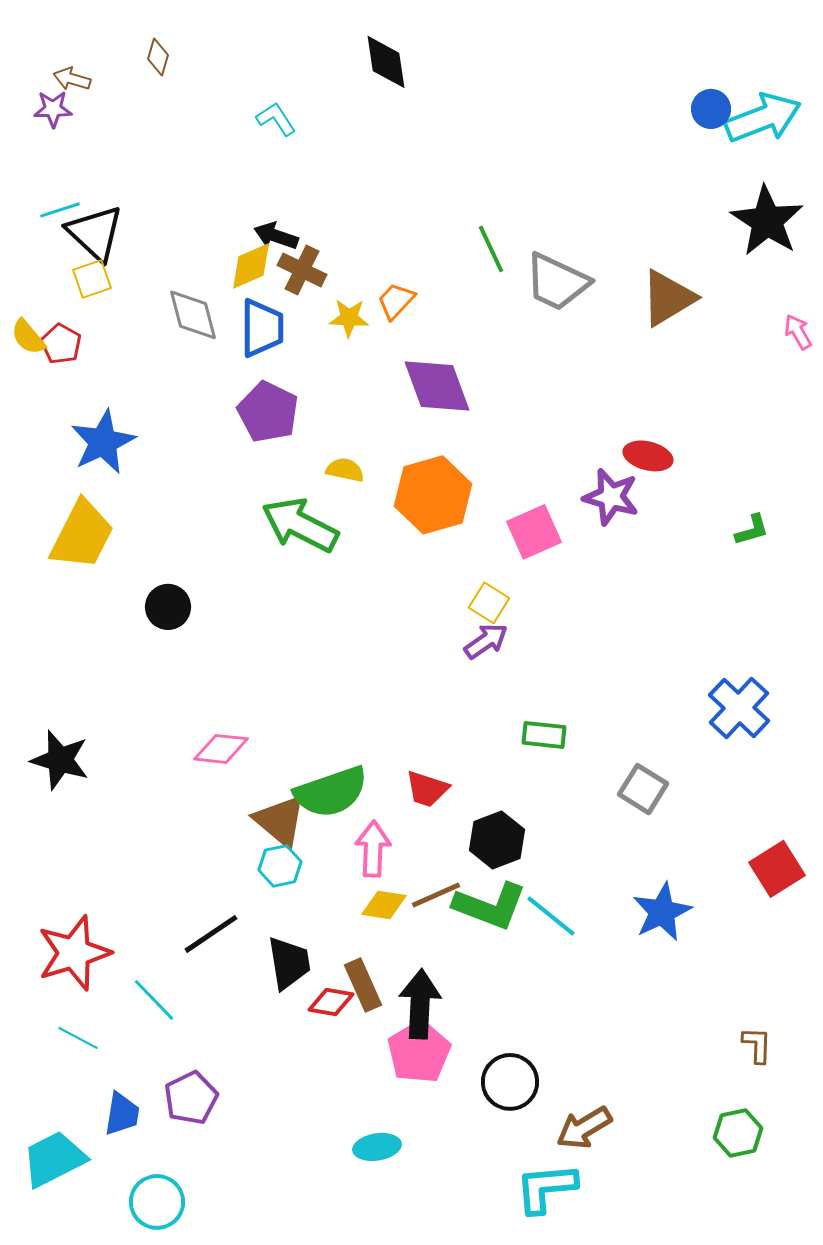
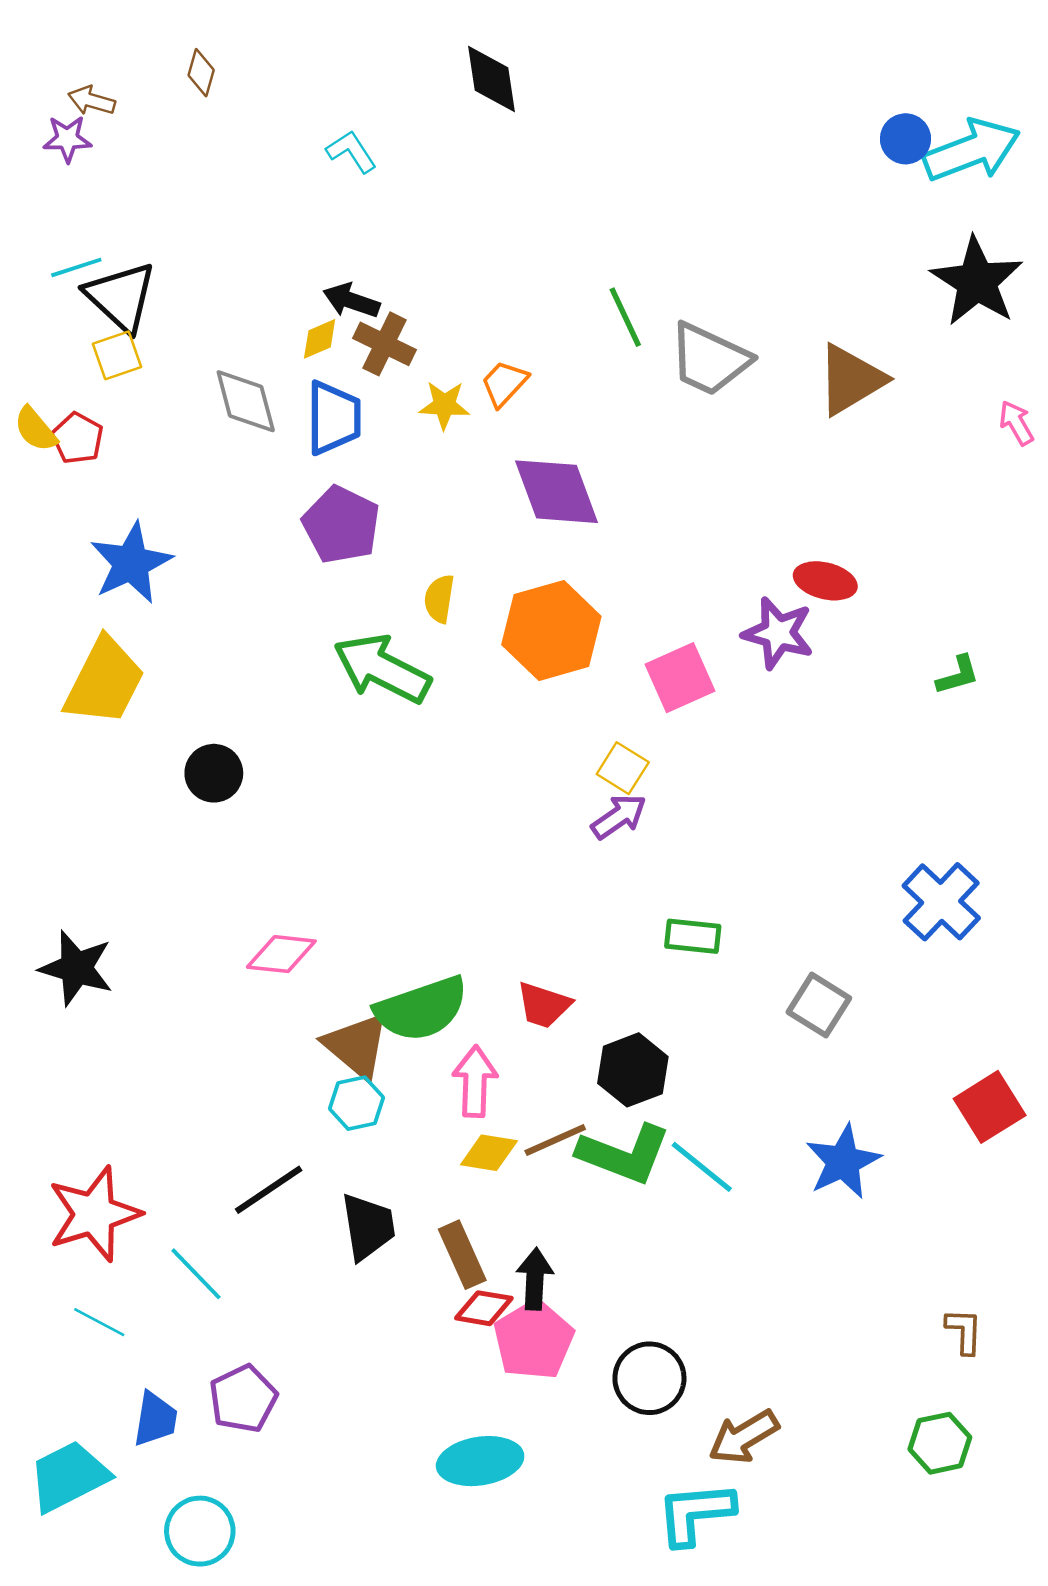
yellow diamond: (251, 266) -> (320, 339), size x0.7
yellow semicircle: (345, 470) -> (439, 599), turned -93
red diamond: (331, 1002) -> (484, 1308), moved
black arrow: (420, 1004) -> (535, 1279), size x0.7
cyan ellipse: (377, 1147) -> (480, 1461), size x1.4

